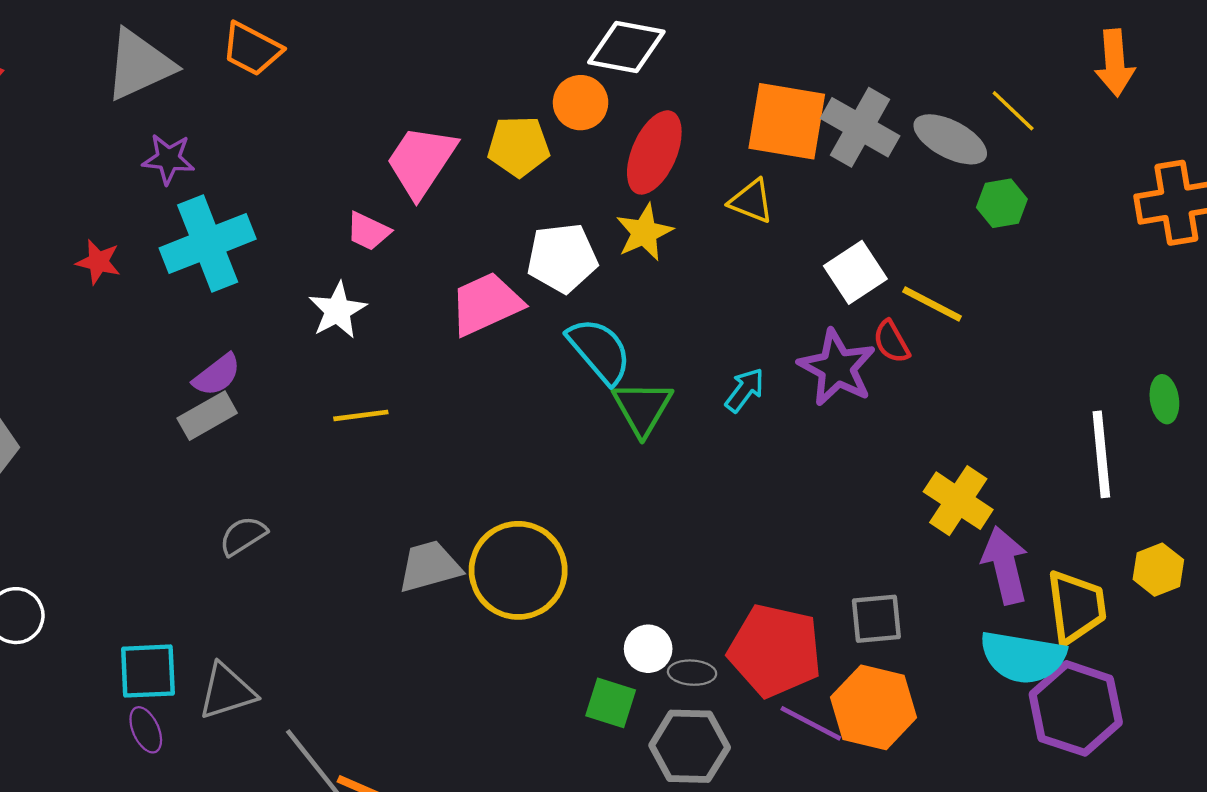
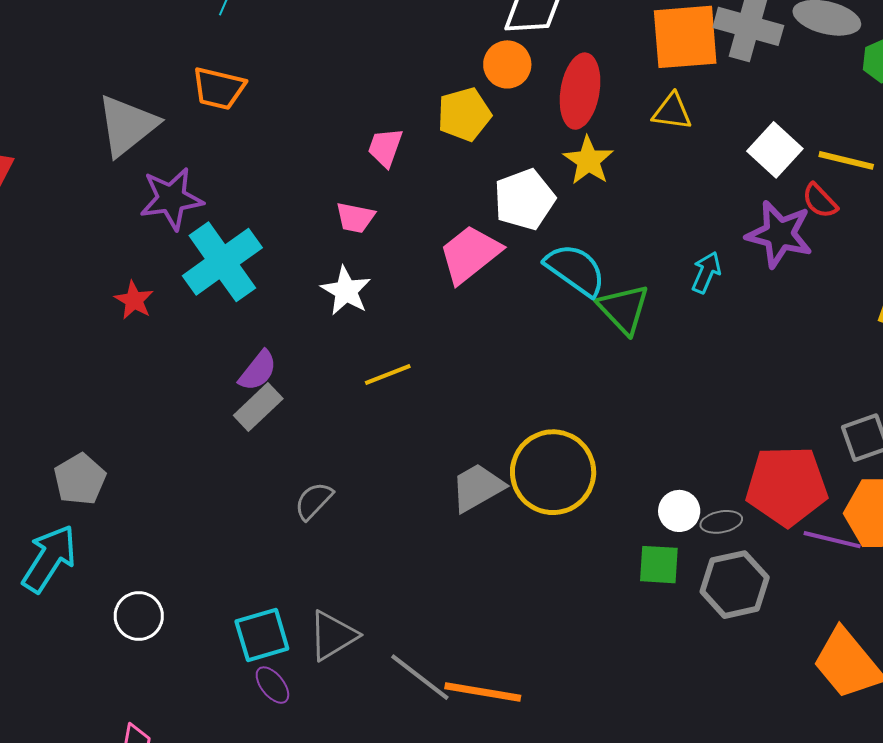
purple star: (168, 159) -> (171, 199), size x1.4
pink trapezoid: (421, 161) -> (385, 147), size x0.6
red star: (98, 262) -> (134, 300), turned 30

